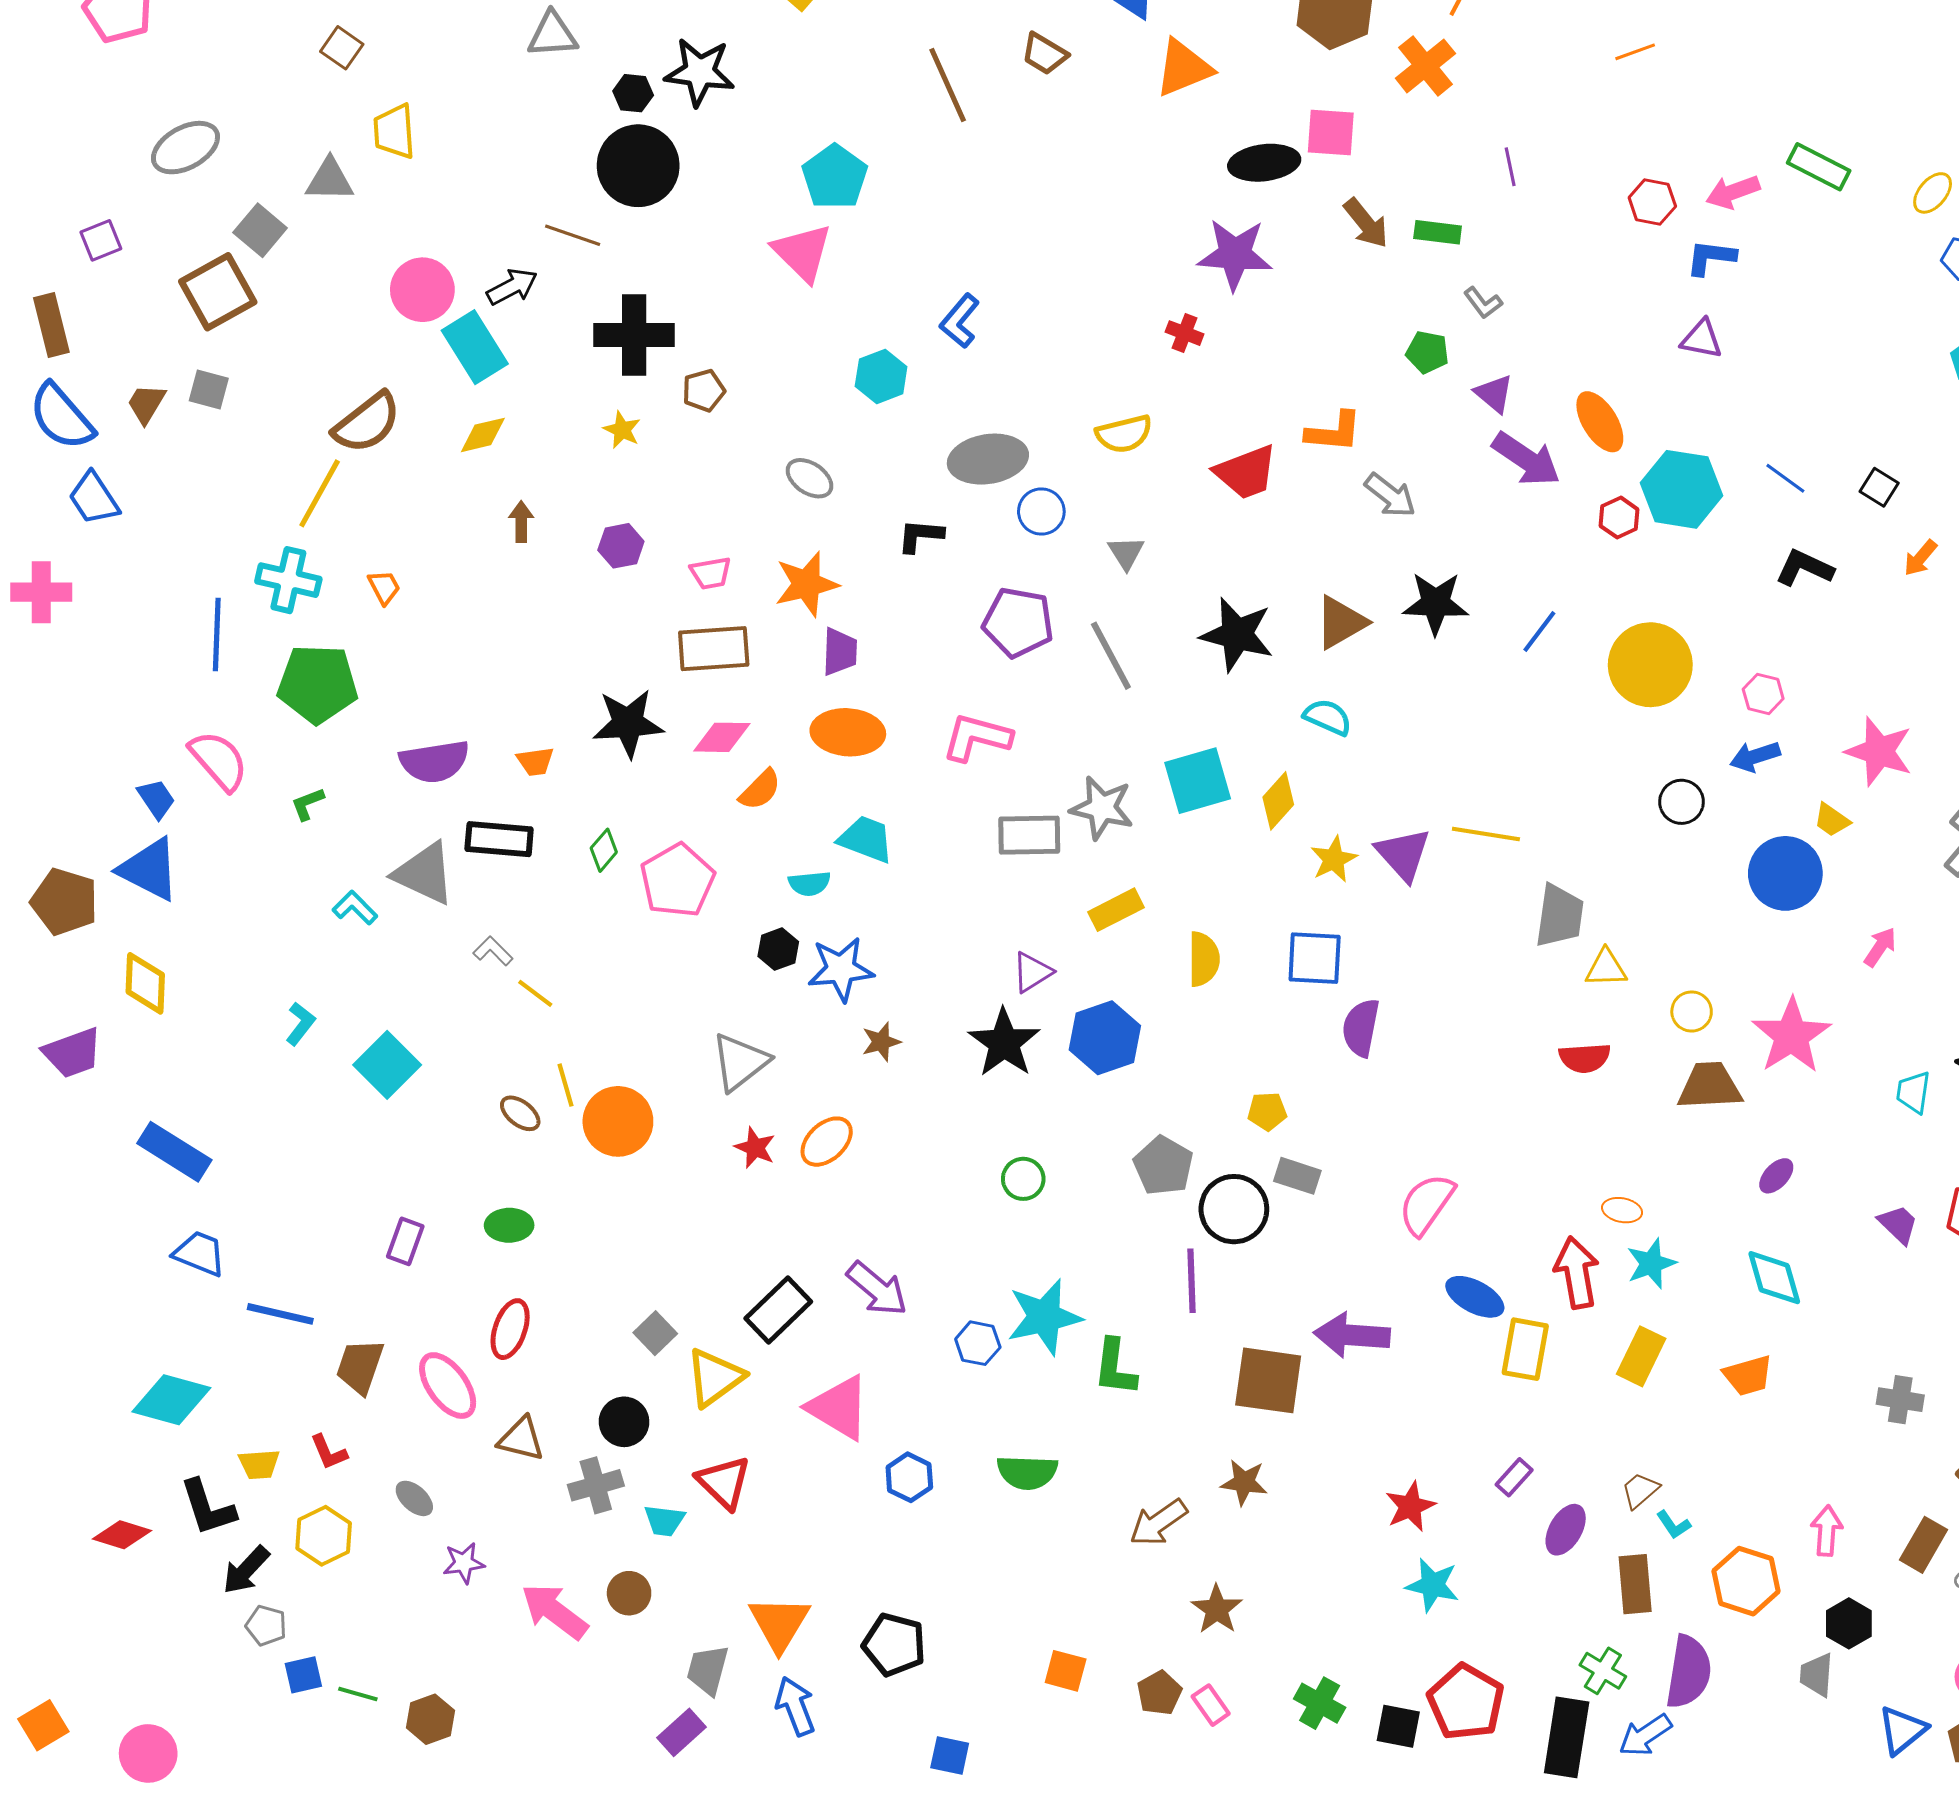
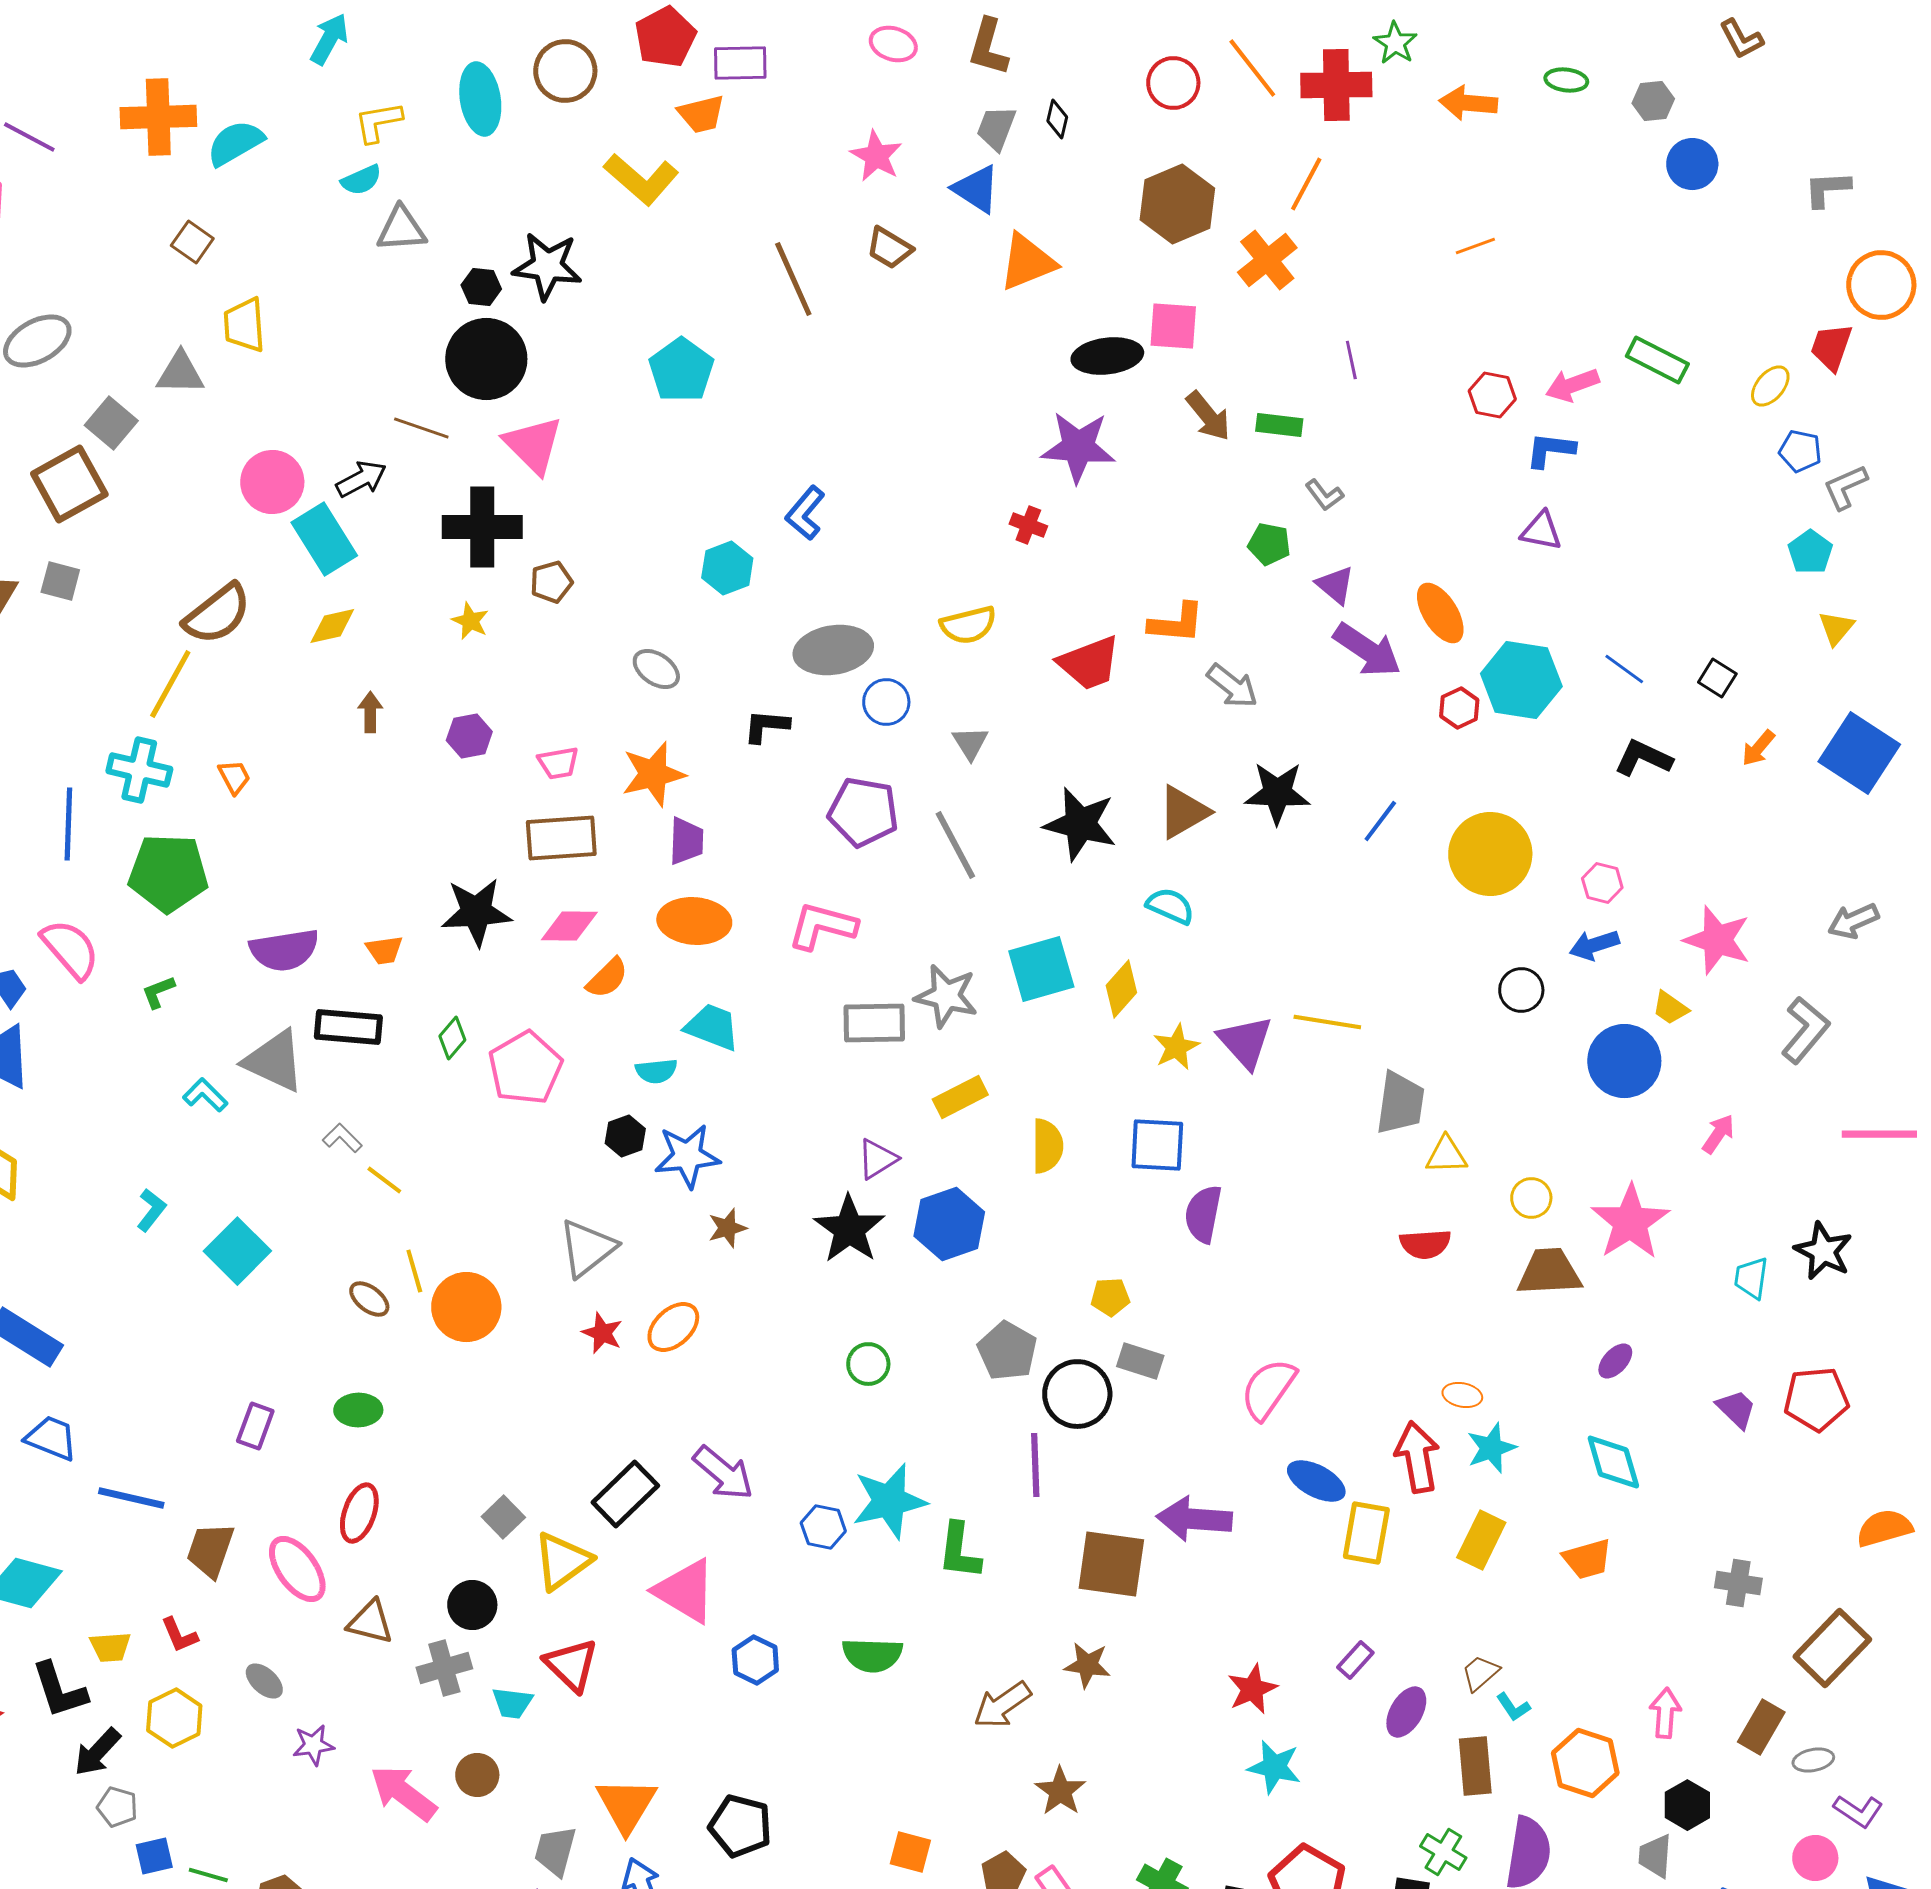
pink triangle: (802, 252) -> (533, 445), moved

